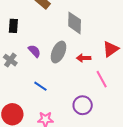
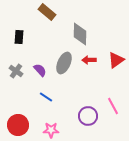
purple semicircle: (34, 51) -> (40, 70), moved
red arrow: (84, 58) -> (89, 60), moved
pink line: (102, 79) -> (113, 106), moved

